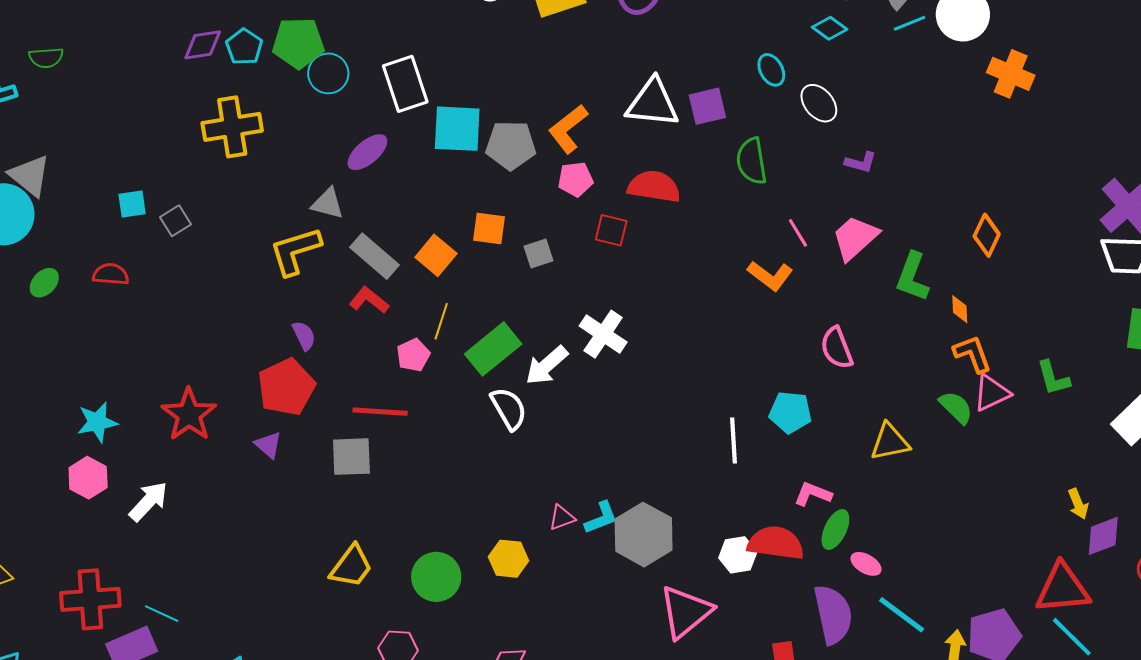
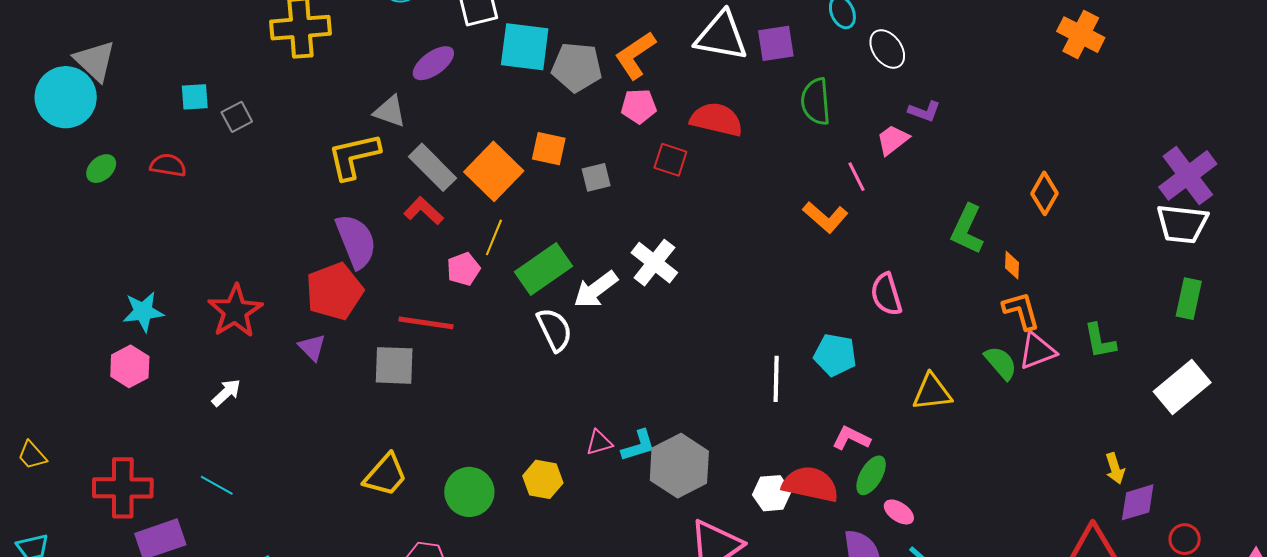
pink trapezoid: (855, 238) -> (893, 140), moved, size x0.7
orange square: (436, 255) -> (494, 171), size x1.4
purple semicircle: (304, 336) -> (356, 241), size x1.8
white arrow: (148, 501) -> (226, 393), moved, size x0.7
cyan line: (162, 614) -> (217, 485), moved

